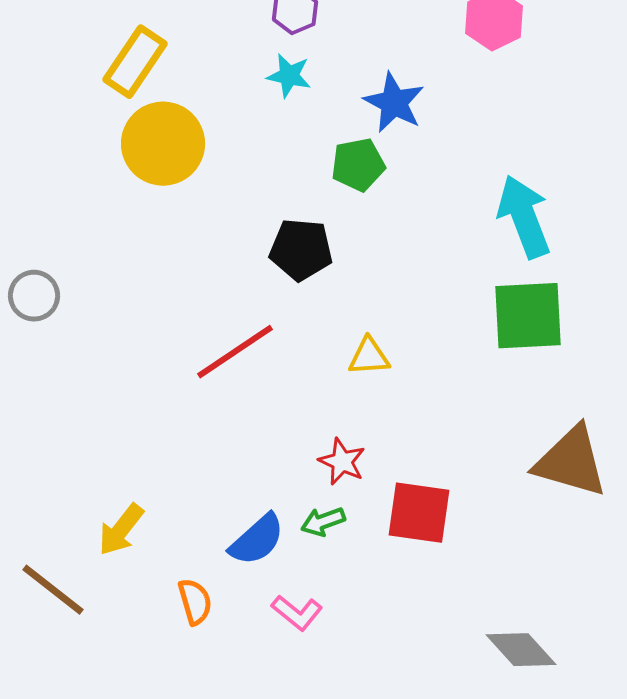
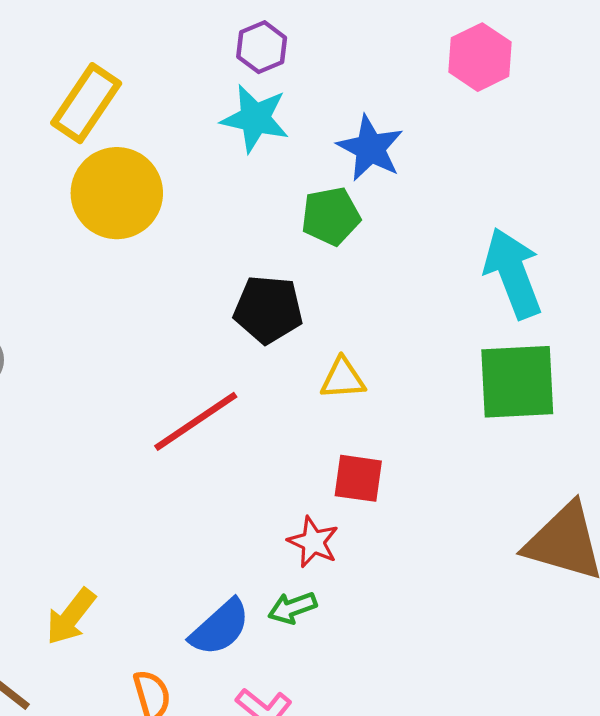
cyan star: (289, 76) -> (255, 118), size x1.4
yellow triangle: (369, 357) -> (343, 379), moved
red square: (419, 513) -> (358, 478), moved, size x0.7

